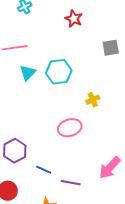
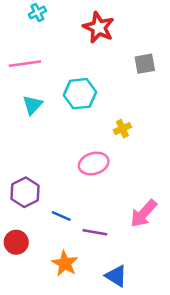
red star: (74, 19) -> (99, 27), size x1.4
cyan triangle: (28, 73) -> (32, 105), moved

